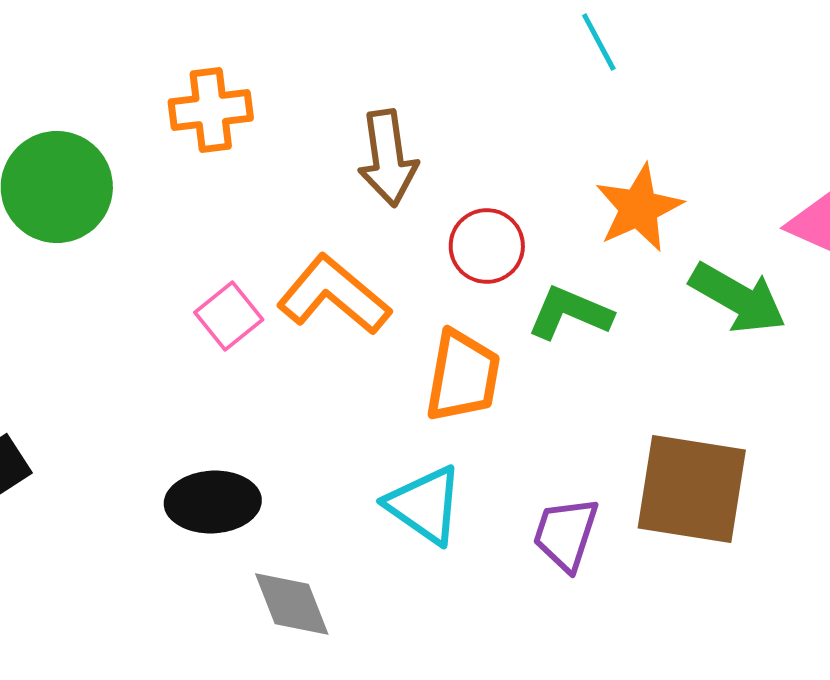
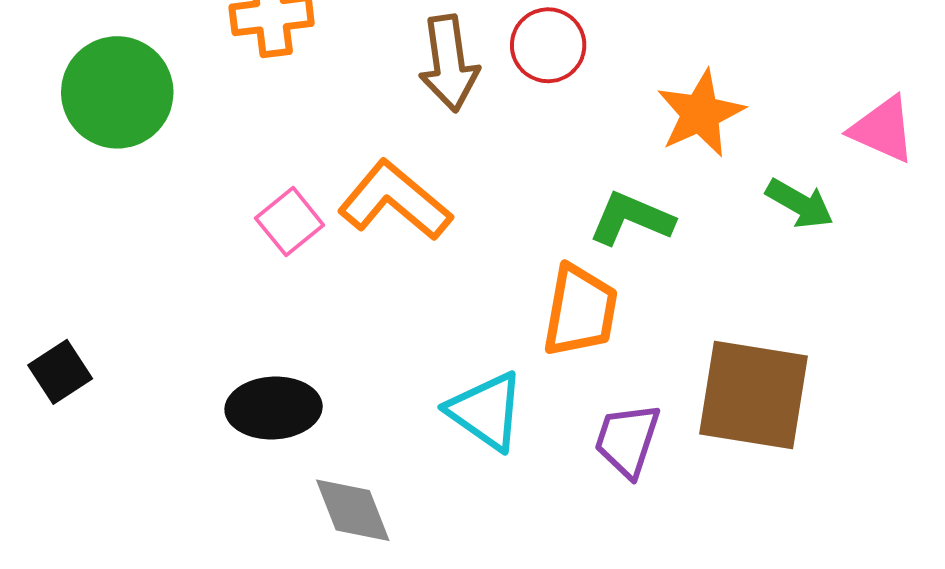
red circle: (487, 246) -> (548, 45), moved
green arrow: (738, 298) -> (800, 204), size x0.7
orange trapezoid: (463, 376) -> (580, 311), moved

